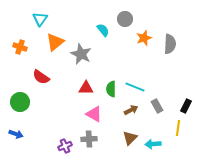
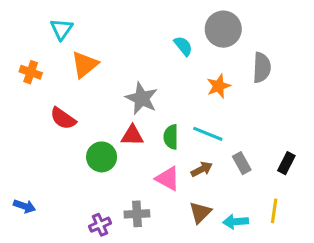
gray circle: (125, 19) -> (223, 29), moved, size x1.5
cyan semicircle: (103, 30) -> (183, 46), moved
orange star: (144, 38) -> (219, 86), moved
gray star: (81, 54) -> (142, 98), moved
green circle: (20, 102) -> (102, 157), moved
pink triangle: (94, 114) -> (168, 178), moved
yellow line: (178, 128) -> (274, 211), moved

